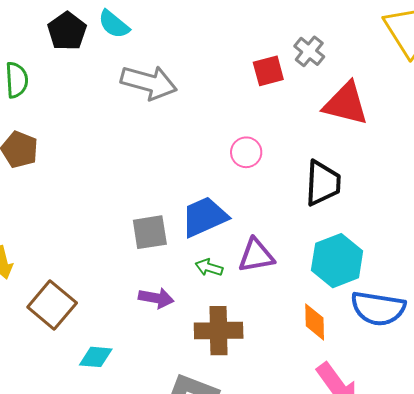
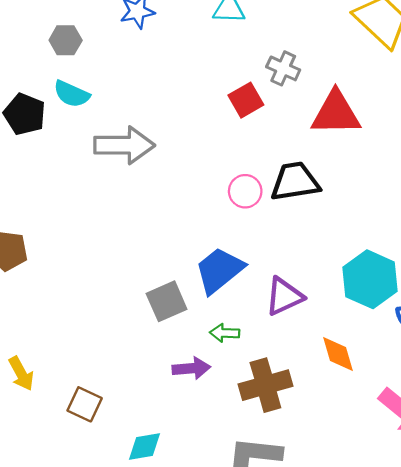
black trapezoid: (323, 183) -> (295, 182), moved, turned -87
green arrow: (209, 267) -> (225, 333), moved
brown square: (52, 305) -> (85, 404), size x0.7
orange diamond: (315, 322) -> (338, 354), moved

